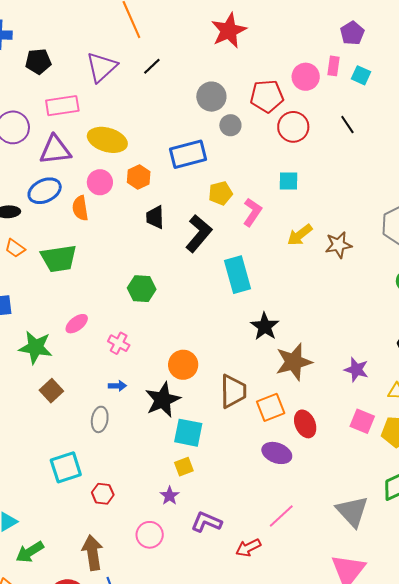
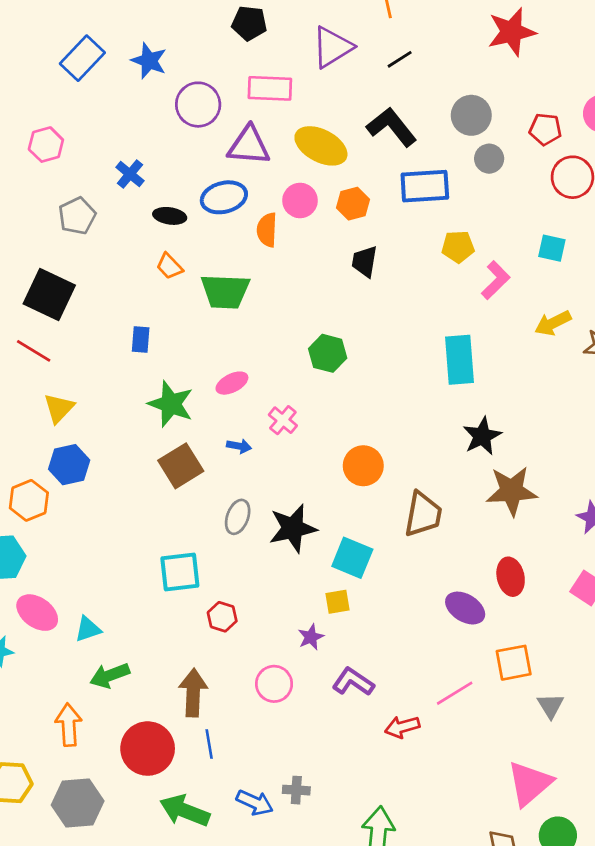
red pentagon: (267, 96) -> (545, 129), size x0.7
black L-shape: (199, 233) -> (392, 127), moved, turned -90
blue arrow: (117, 386) -> (239, 446), moved
brown square: (51, 391) -> (181, 466), size x1.4
black star: (163, 400) -> (293, 528), moved
orange square: (271, 407) -> (514, 663), moved
gray triangle: (352, 511) -> (551, 706), size x0.6

